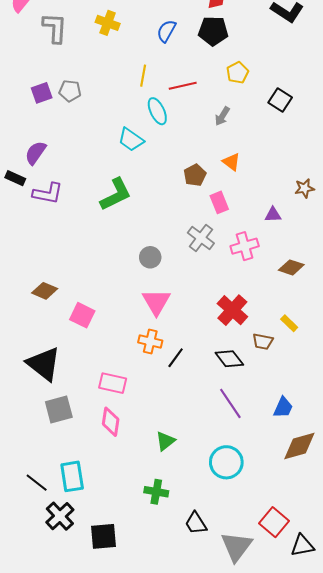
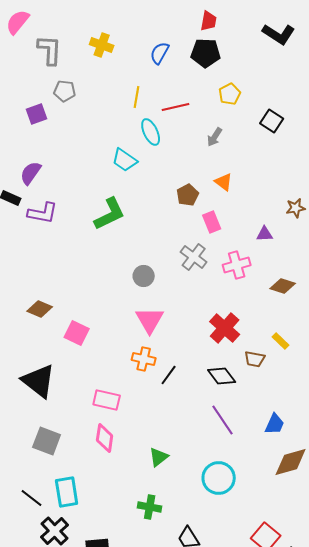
gray pentagon: (70, 91) -> (65, 91), moved
gray square: (59, 410) -> (47, 441), moved, turned 36

